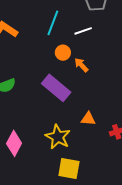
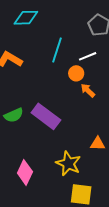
orange circle: (63, 53) -> (76, 73), moved
purple rectangle: (56, 88) -> (46, 116), moved

